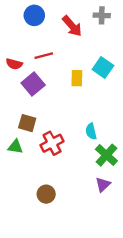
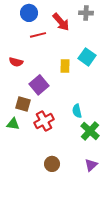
red line: (44, 56) -> (38, 35), moved
red semicircle: (14, 64) -> (16, 62), moved
purple square: (33, 84) -> (39, 85), moved
purple triangle: (103, 185) -> (91, 165), moved
brown circle: (46, 194) -> (52, 164), moved

